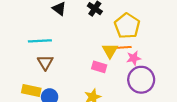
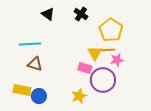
brown triangle: (45, 62) -> (35, 64), turned -42
purple circle: (141, 80) -> (103, 80), moved

